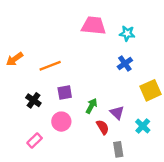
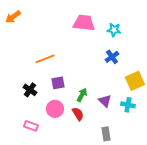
orange arrow: (14, 59) -> (13, 17), moved
cyan cross: (143, 126) -> (128, 105), moved, turned -32
red semicircle: (103, 127) -> (78, 114), moved
pink rectangle: (35, 140) -> (31, 126), turned 64

